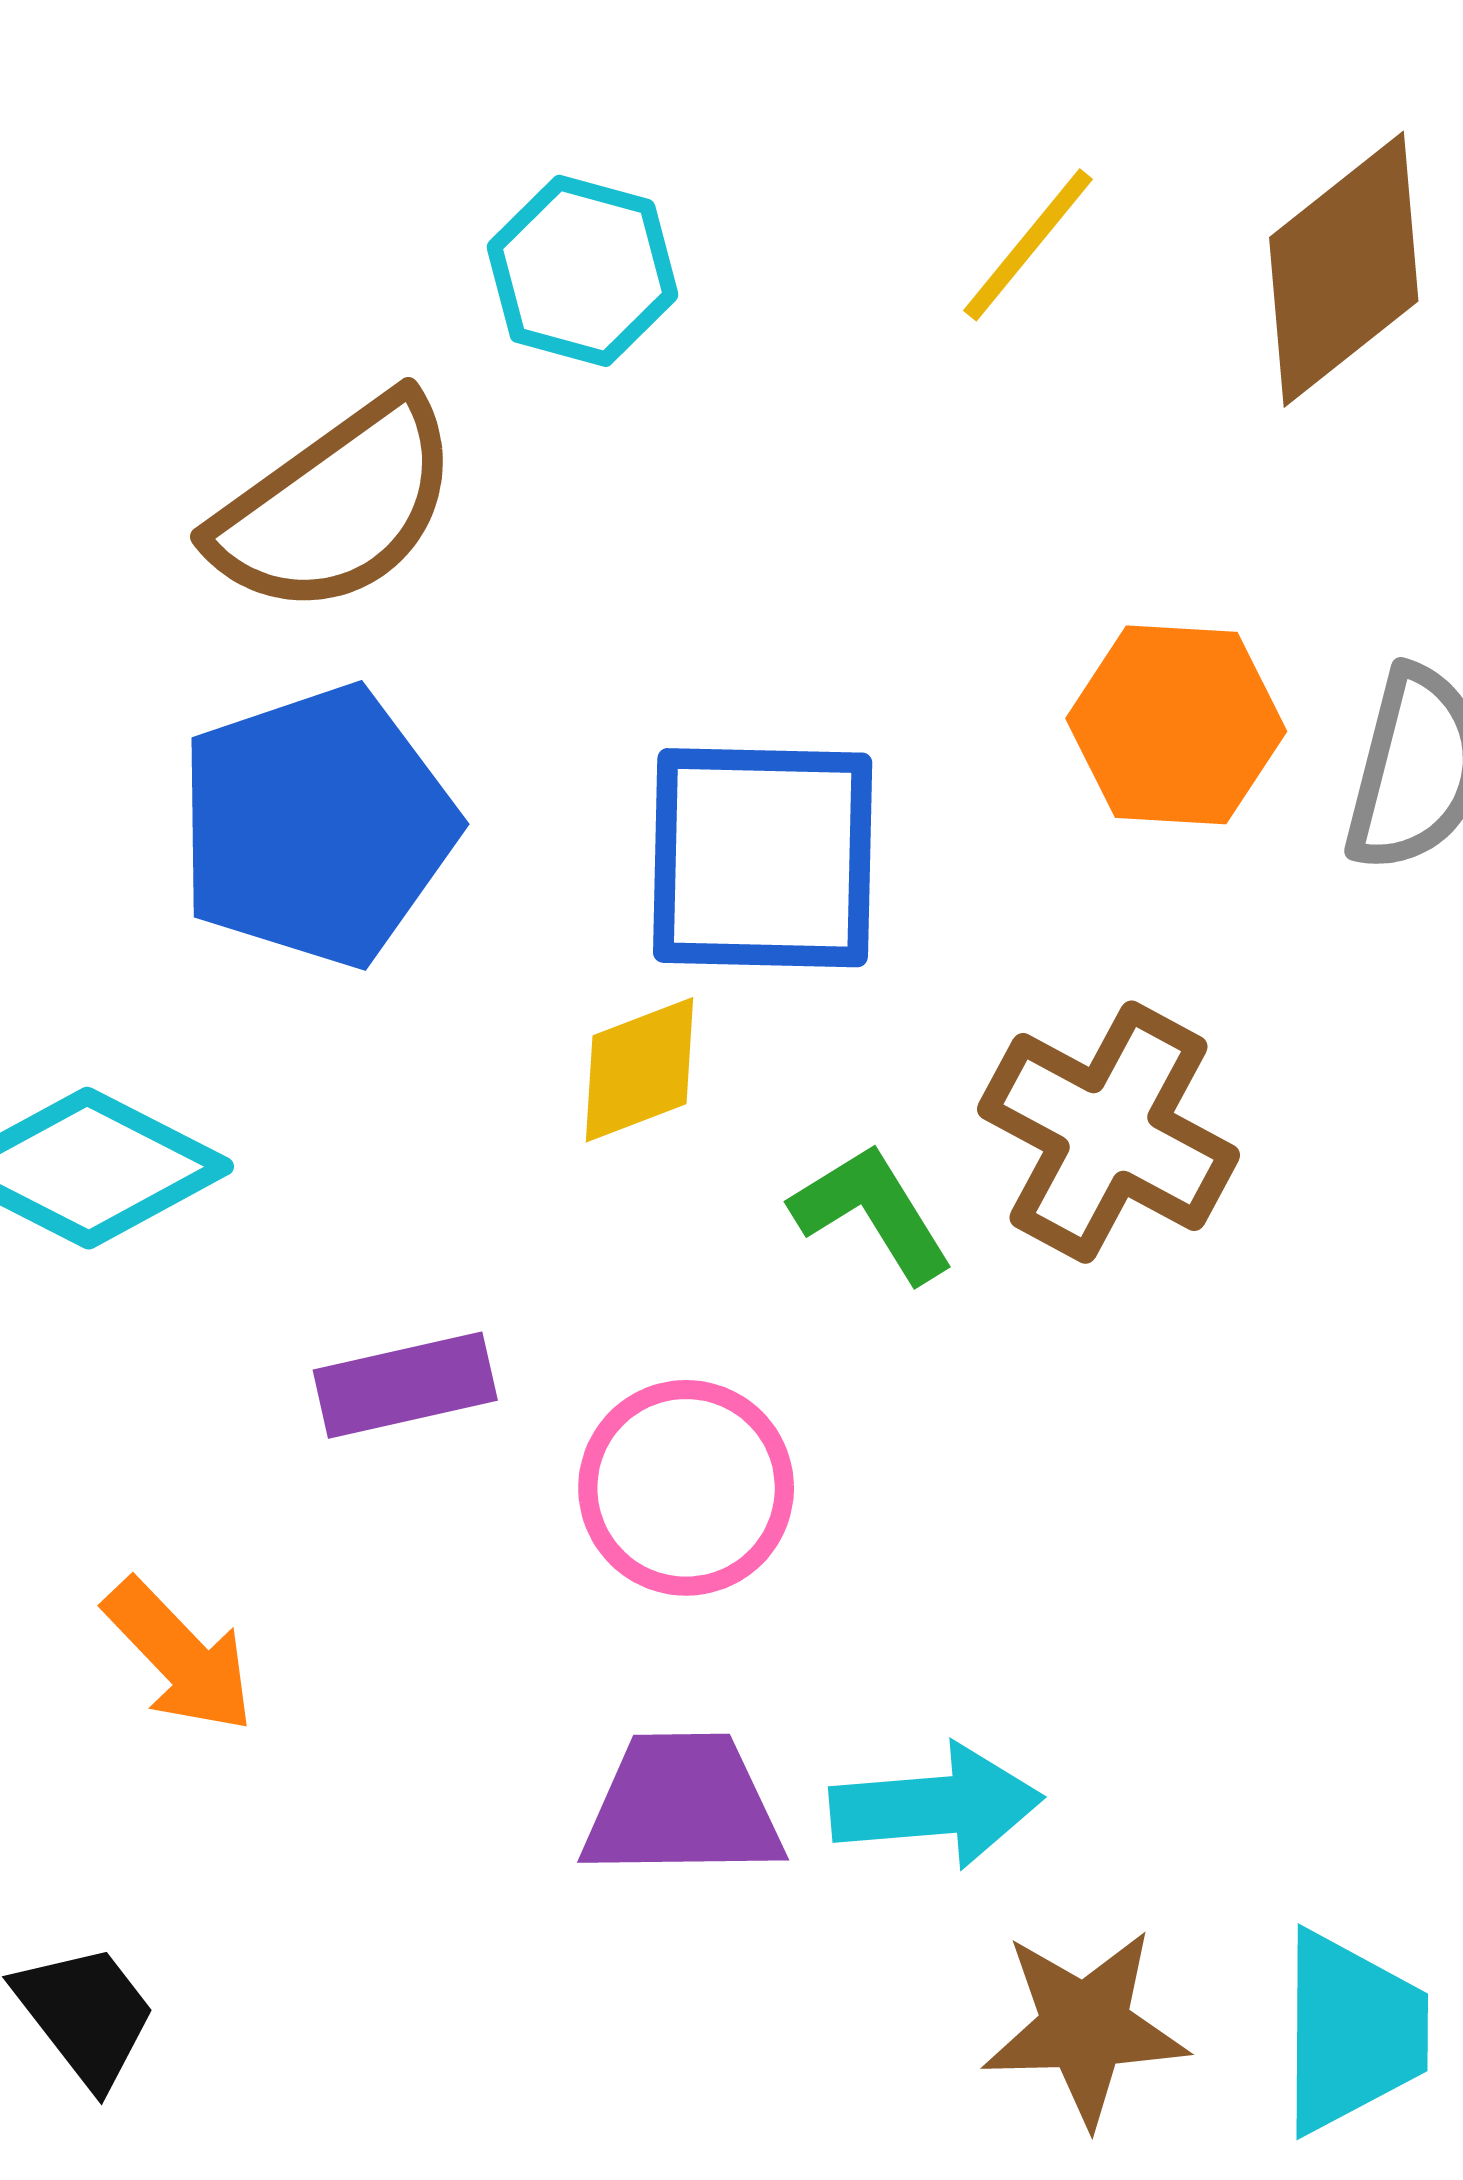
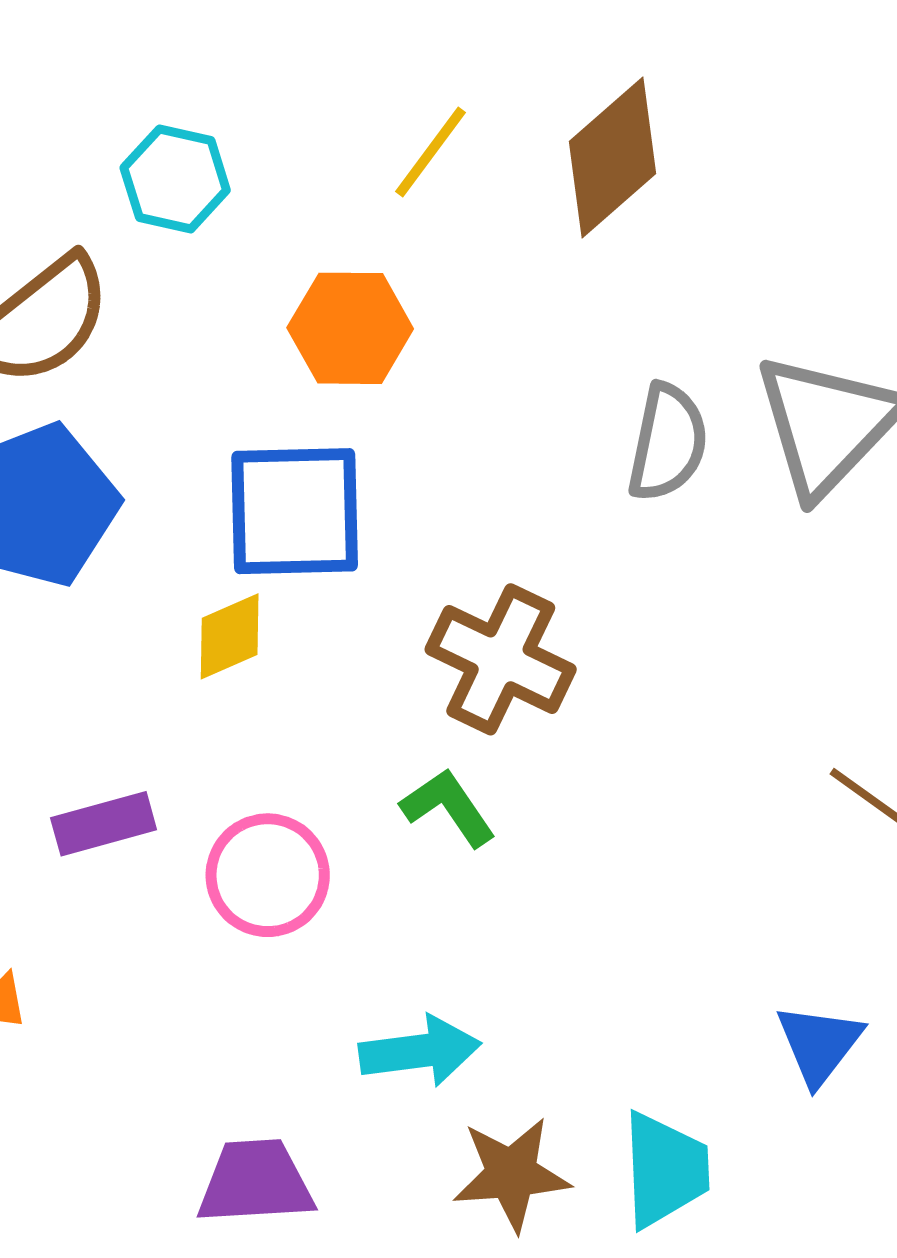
orange hexagon: (1176, 725) -> (350, 328), moved
green L-shape: (872, 1213) -> (448, 807), moved
purple trapezoid: (682, 1806) -> (255, 1182), moved

